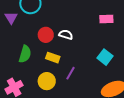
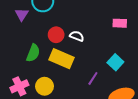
yellow rectangle: (53, 58) -> (62, 59), size x1.6
purple line: (70, 73) -> (93, 78), moved
yellow circle: (47, 81) -> (45, 86), moved

